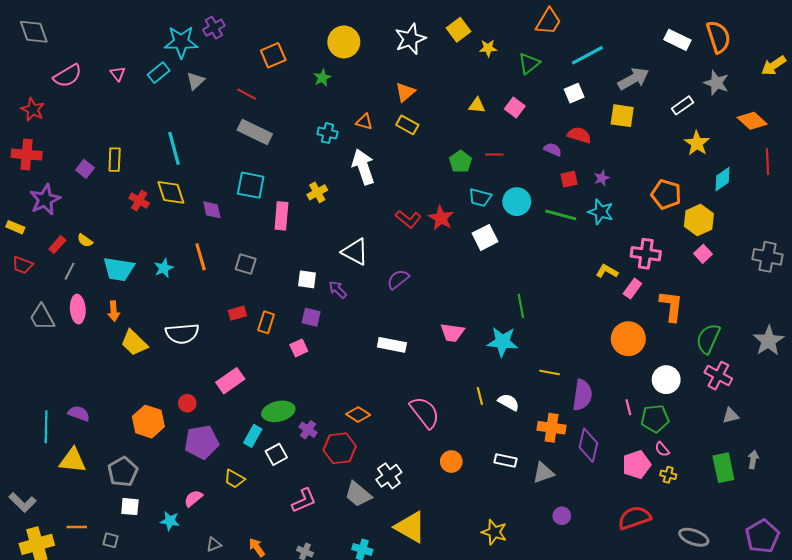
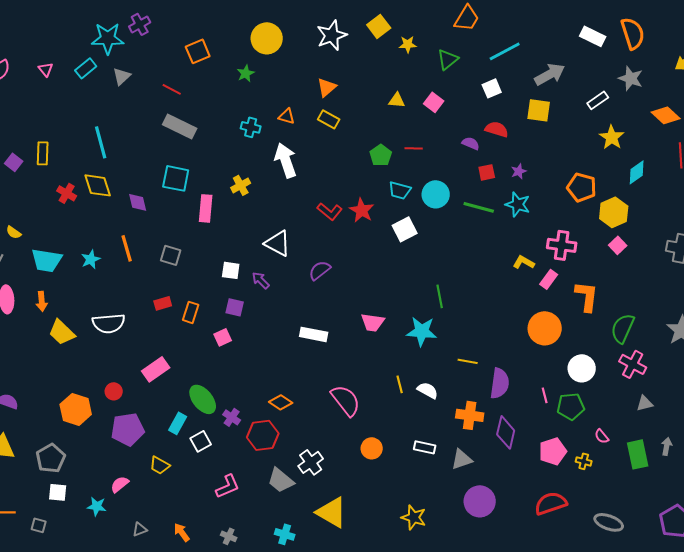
green ellipse: (278, 411) -> (203, 399), turned 64
pink semicircle: (662, 449) -> (602, 436), moved
purple circle: (562, 516) -> (480, 501), size x1.8

